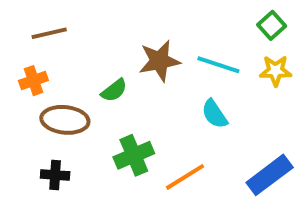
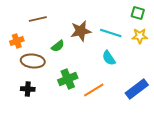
green square: (272, 25) -> (138, 13), turned -32
brown line: (49, 33) -> (38, 19), moved

